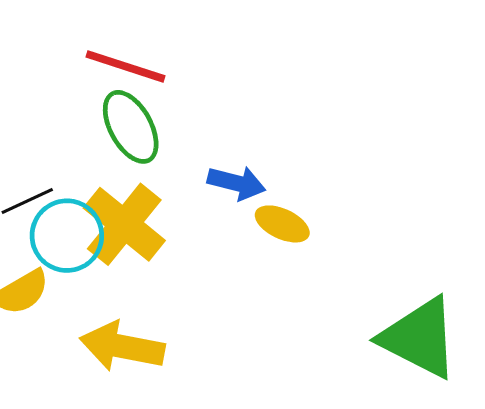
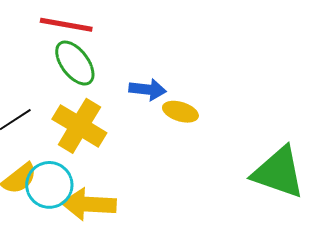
cyan circle: (67, 236) -> (49, 185), moved

